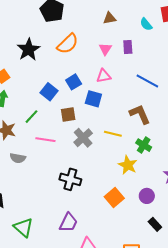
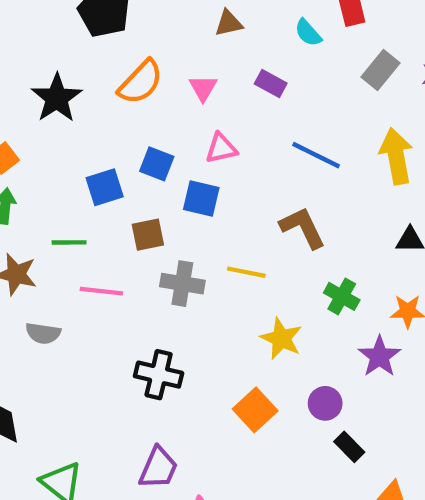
purple rectangle: (128, 47) -> (271, 84), turned -56
pink triangle: (105, 49) -> (203, 88), moved
blue square: (74, 82) -> (157, 164), turned -35
blue square: (49, 92) -> (105, 187), turned 36
green line: (31, 117) -> (69, 242), turned 49
gray cross: (83, 138) -> (182, 284), turned -36
green cross: (144, 145) -> (342, 296), moved
black rectangle: (155, 224) -> (349, 447), moved

